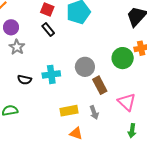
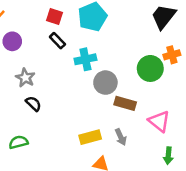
gray star: (17, 47) -> (25, 78), moved
cyan cross: (51, 74) -> (85, 59), moved
black semicircle: (24, 80) -> (33, 104), turned -144
brown rectangle: (100, 85) -> (125, 103), turned -42

